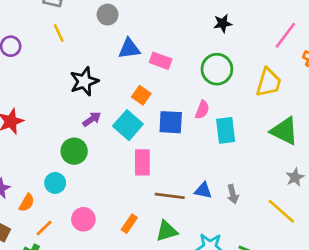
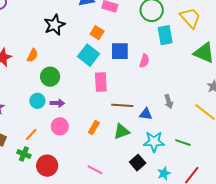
yellow trapezoid: (269, 82) -> (190, 18), turned -55
pink semicircle: (202, 110) -> (144, 61), moved
purple arrow: (92, 119) -> (57, 103), moved, turned 40
cyan rectangle: (226, 130) -> (165, 35), moved
blue triangle: (203, 190) -> (146, 114), moved
orange semicircle: (27, 203) -> (32, 55), moved

